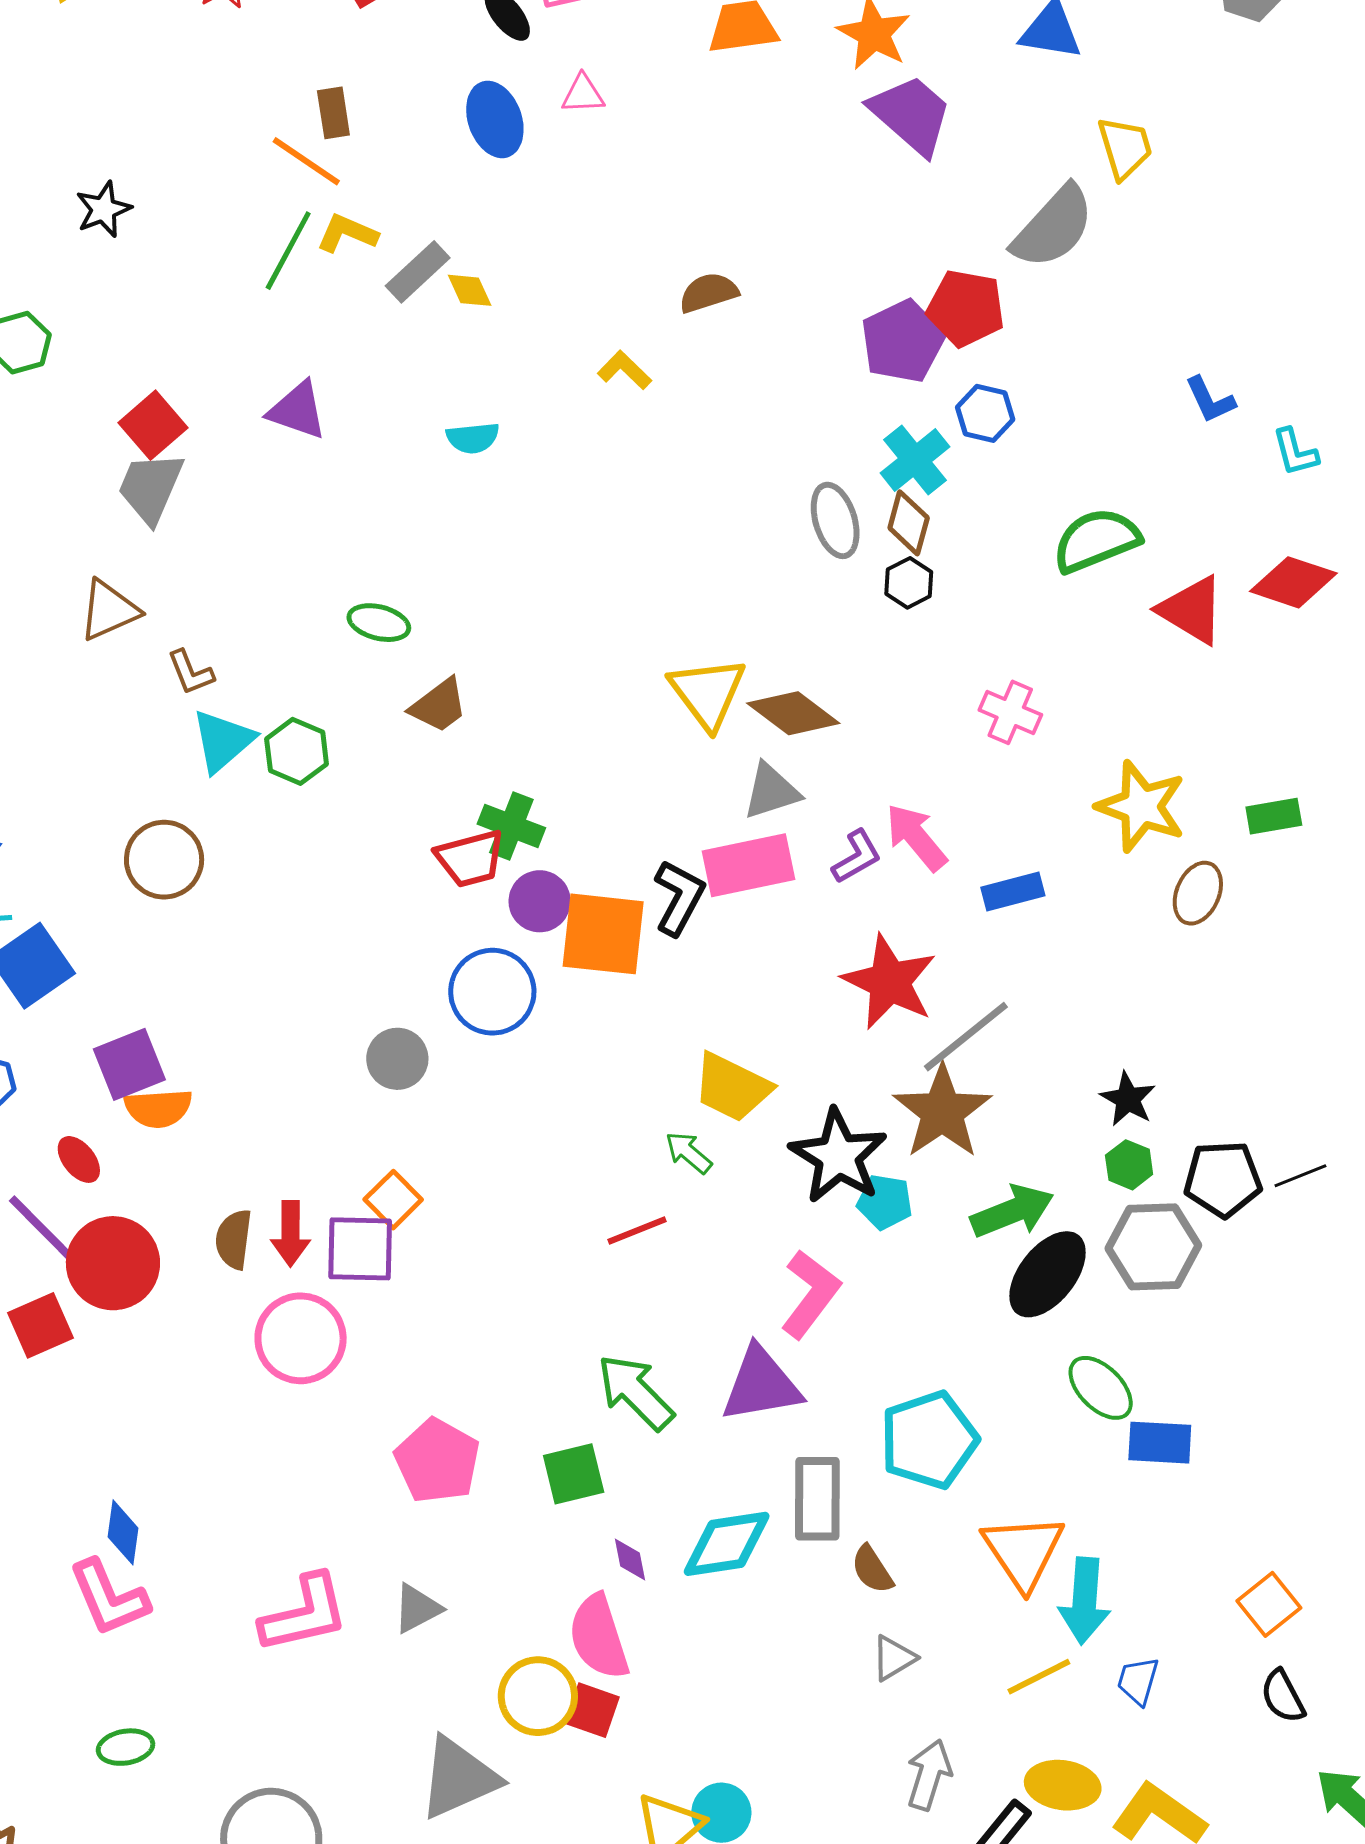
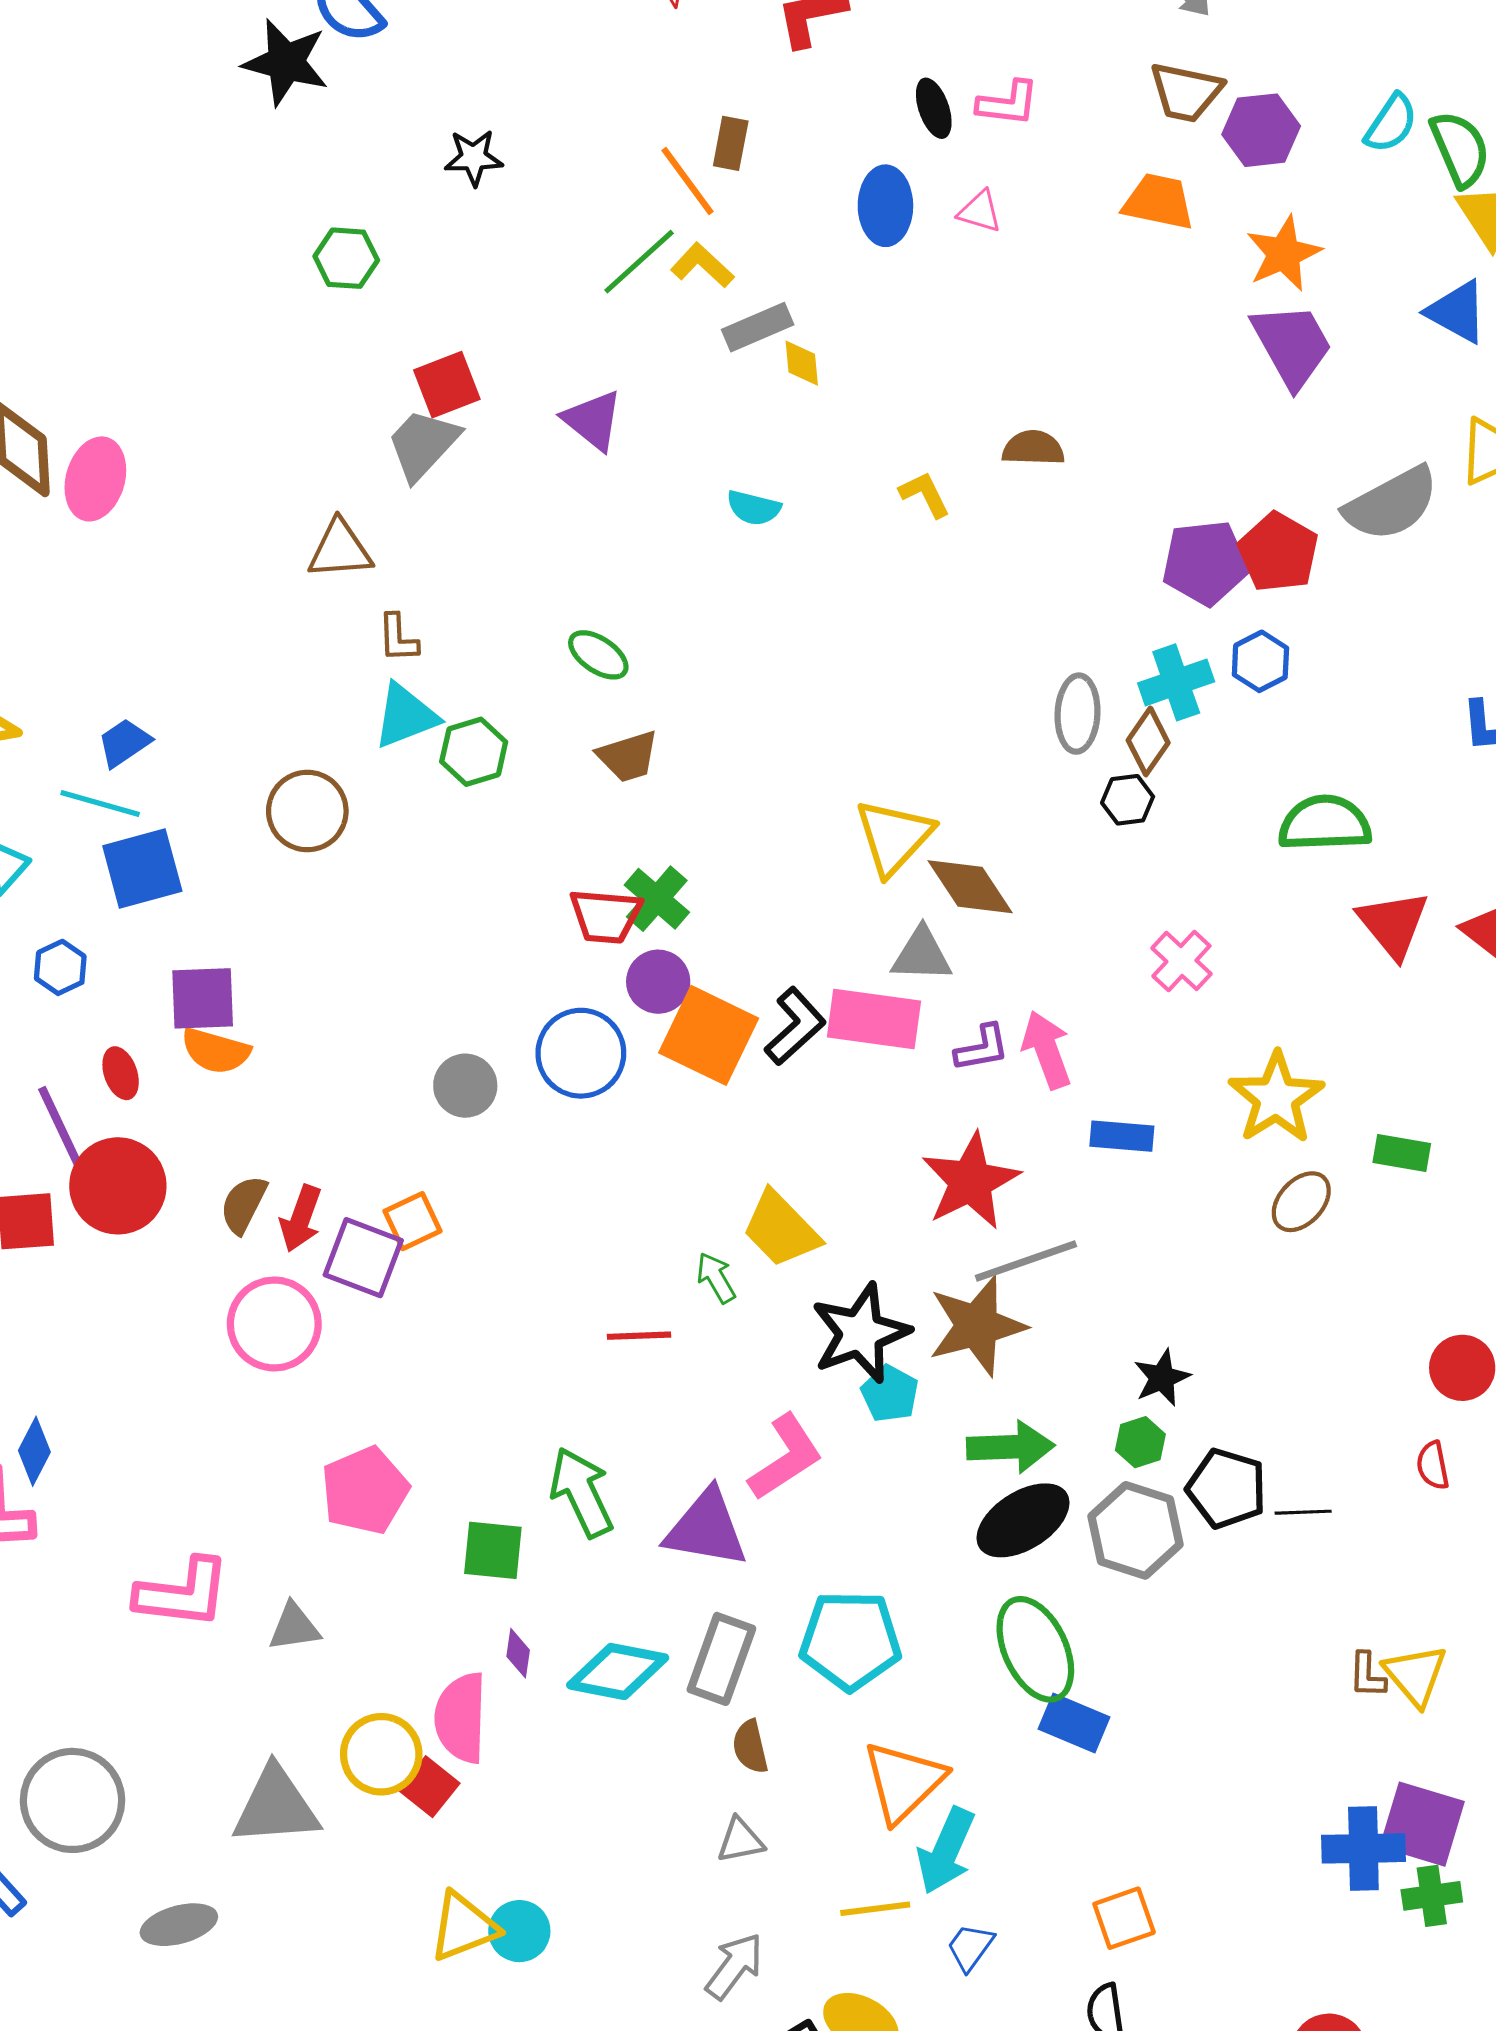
green ellipse: (1101, 1388) -> (1035, 1649), size x1.4

